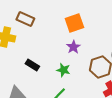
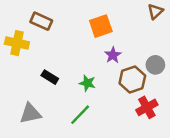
purple star: (73, 47) -> (113, 55), moved

